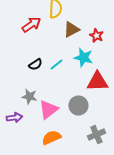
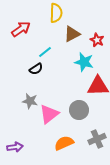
red arrow: (31, 25) -> (21, 29), moved
cyan line: (56, 65) -> (45, 52), moved
purple arrow: (14, 118) -> (15, 147), moved
orange semicircle: (51, 138) -> (64, 143), moved

